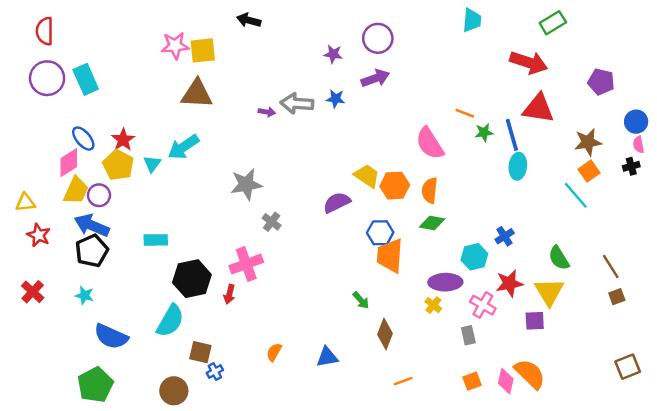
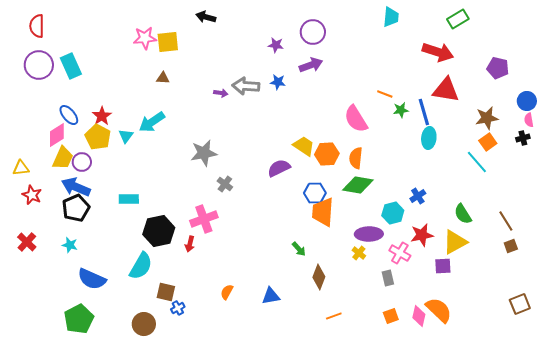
brown triangle: (197, 94) -> (163, 78), size x0.5
green diamond: (432, 223) -> (358, 185), size x1.4
yellow triangle: (549, 292) -> (455, 242), turned 32

